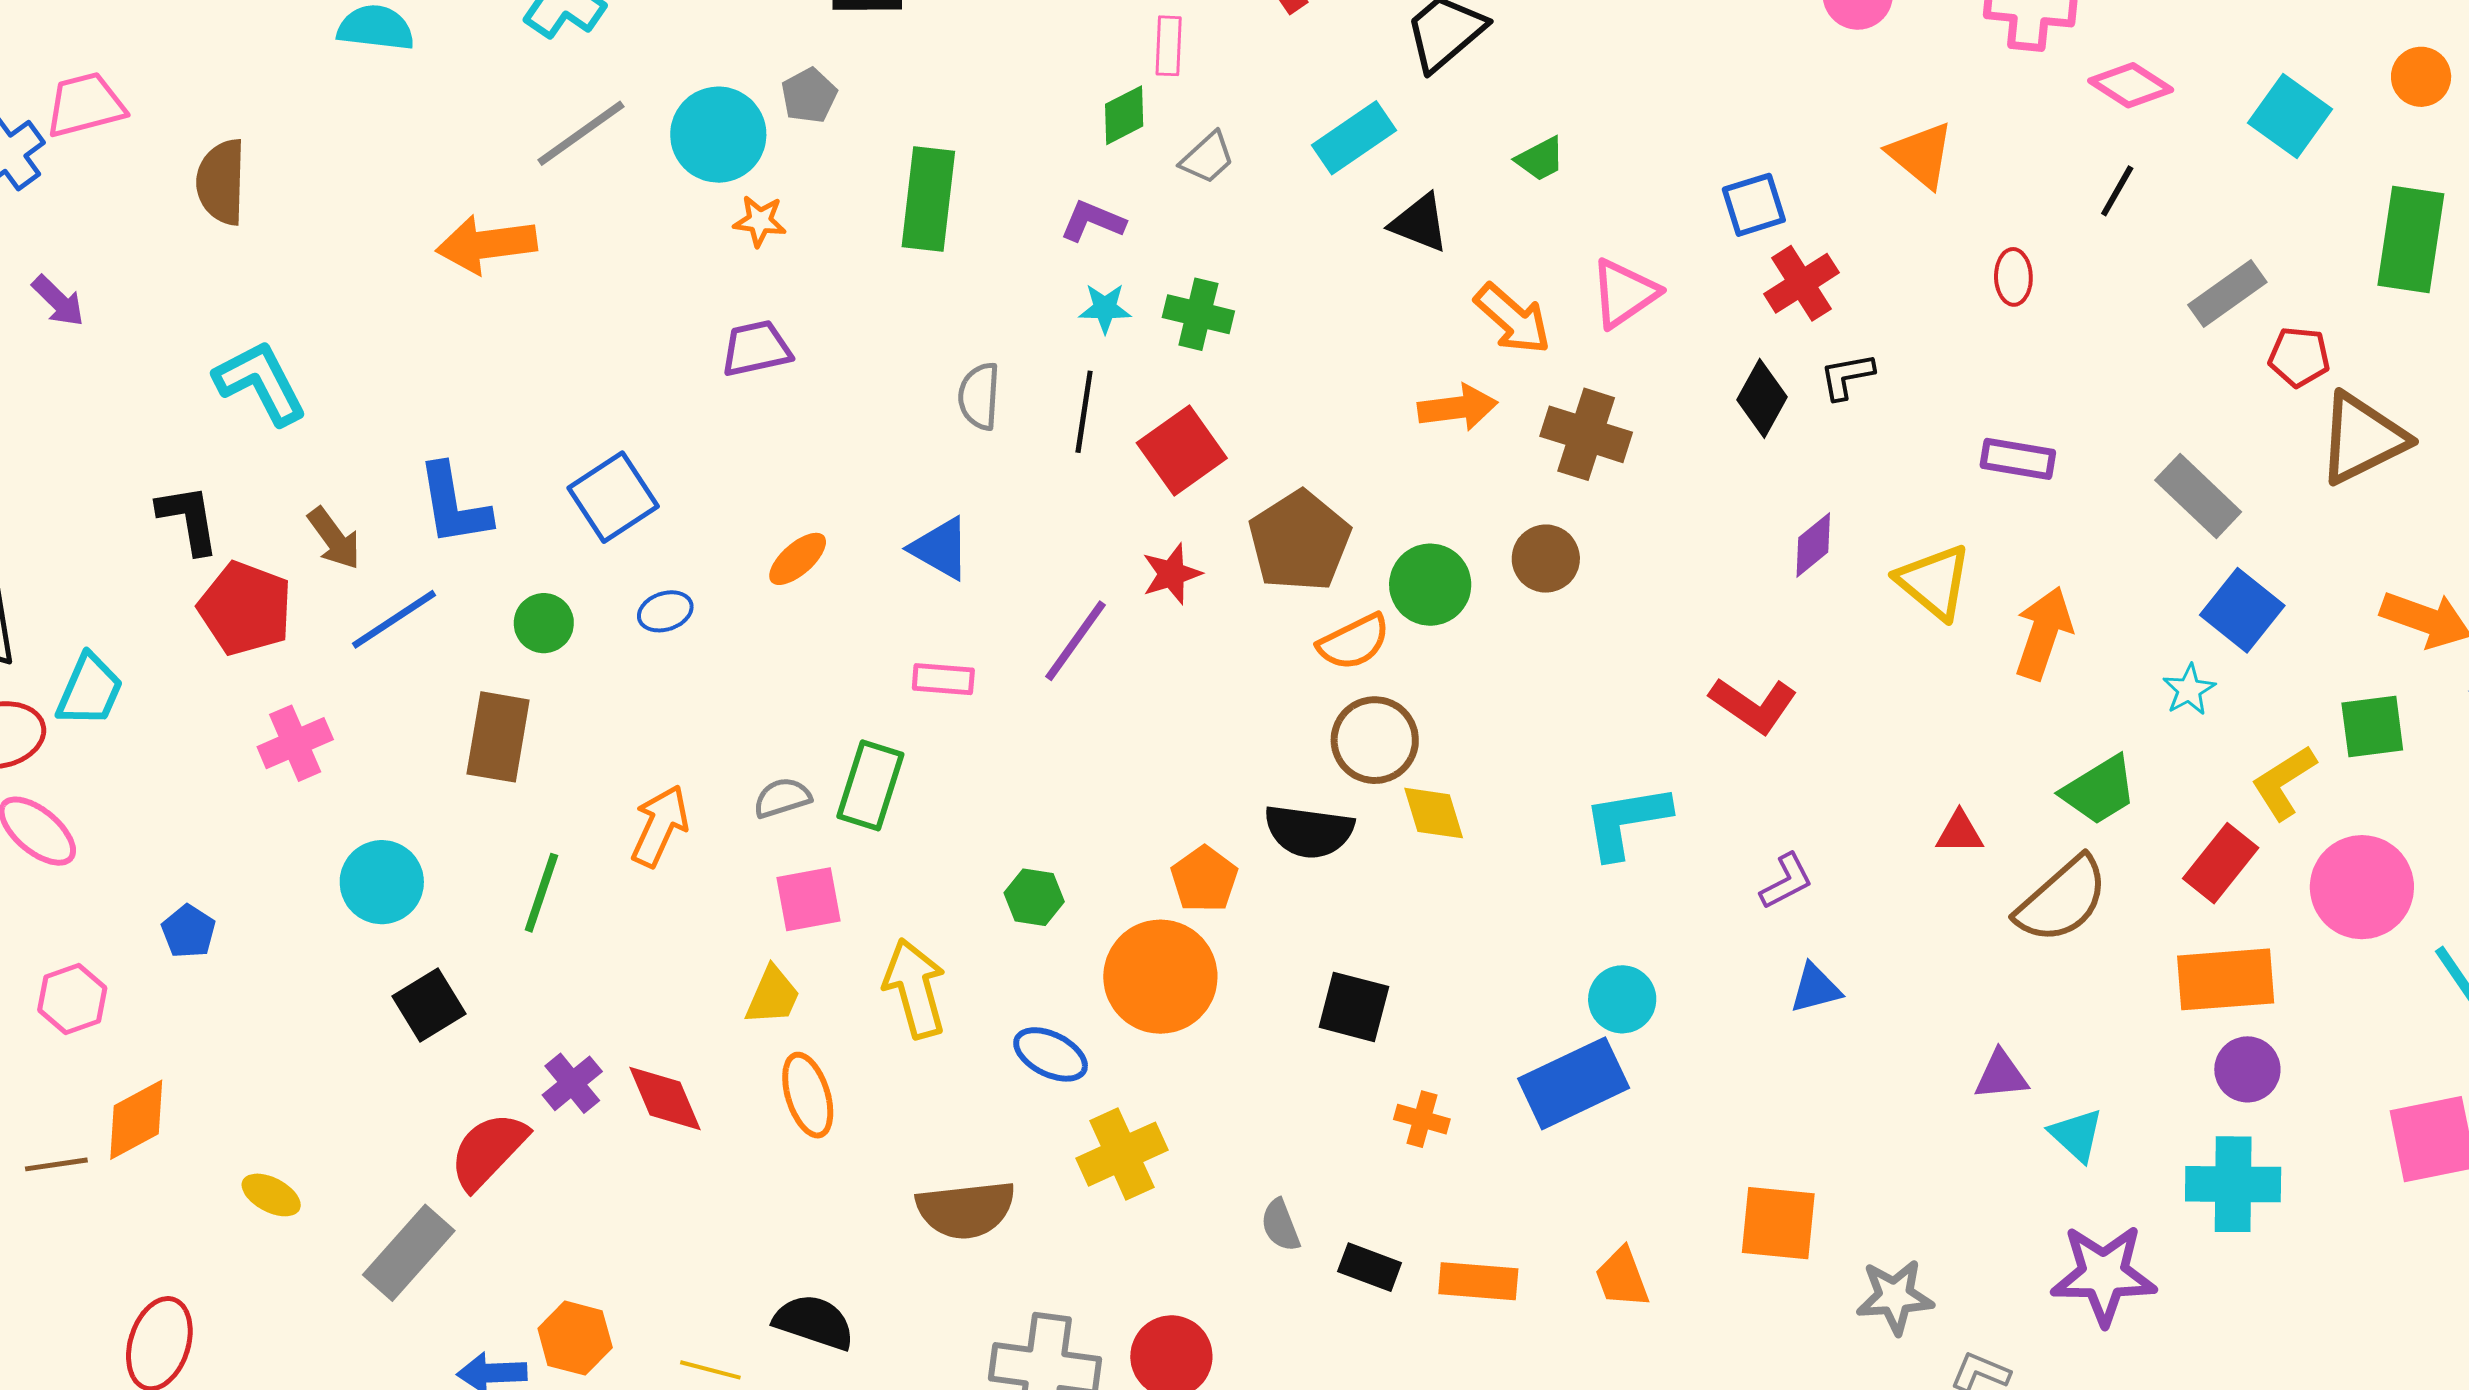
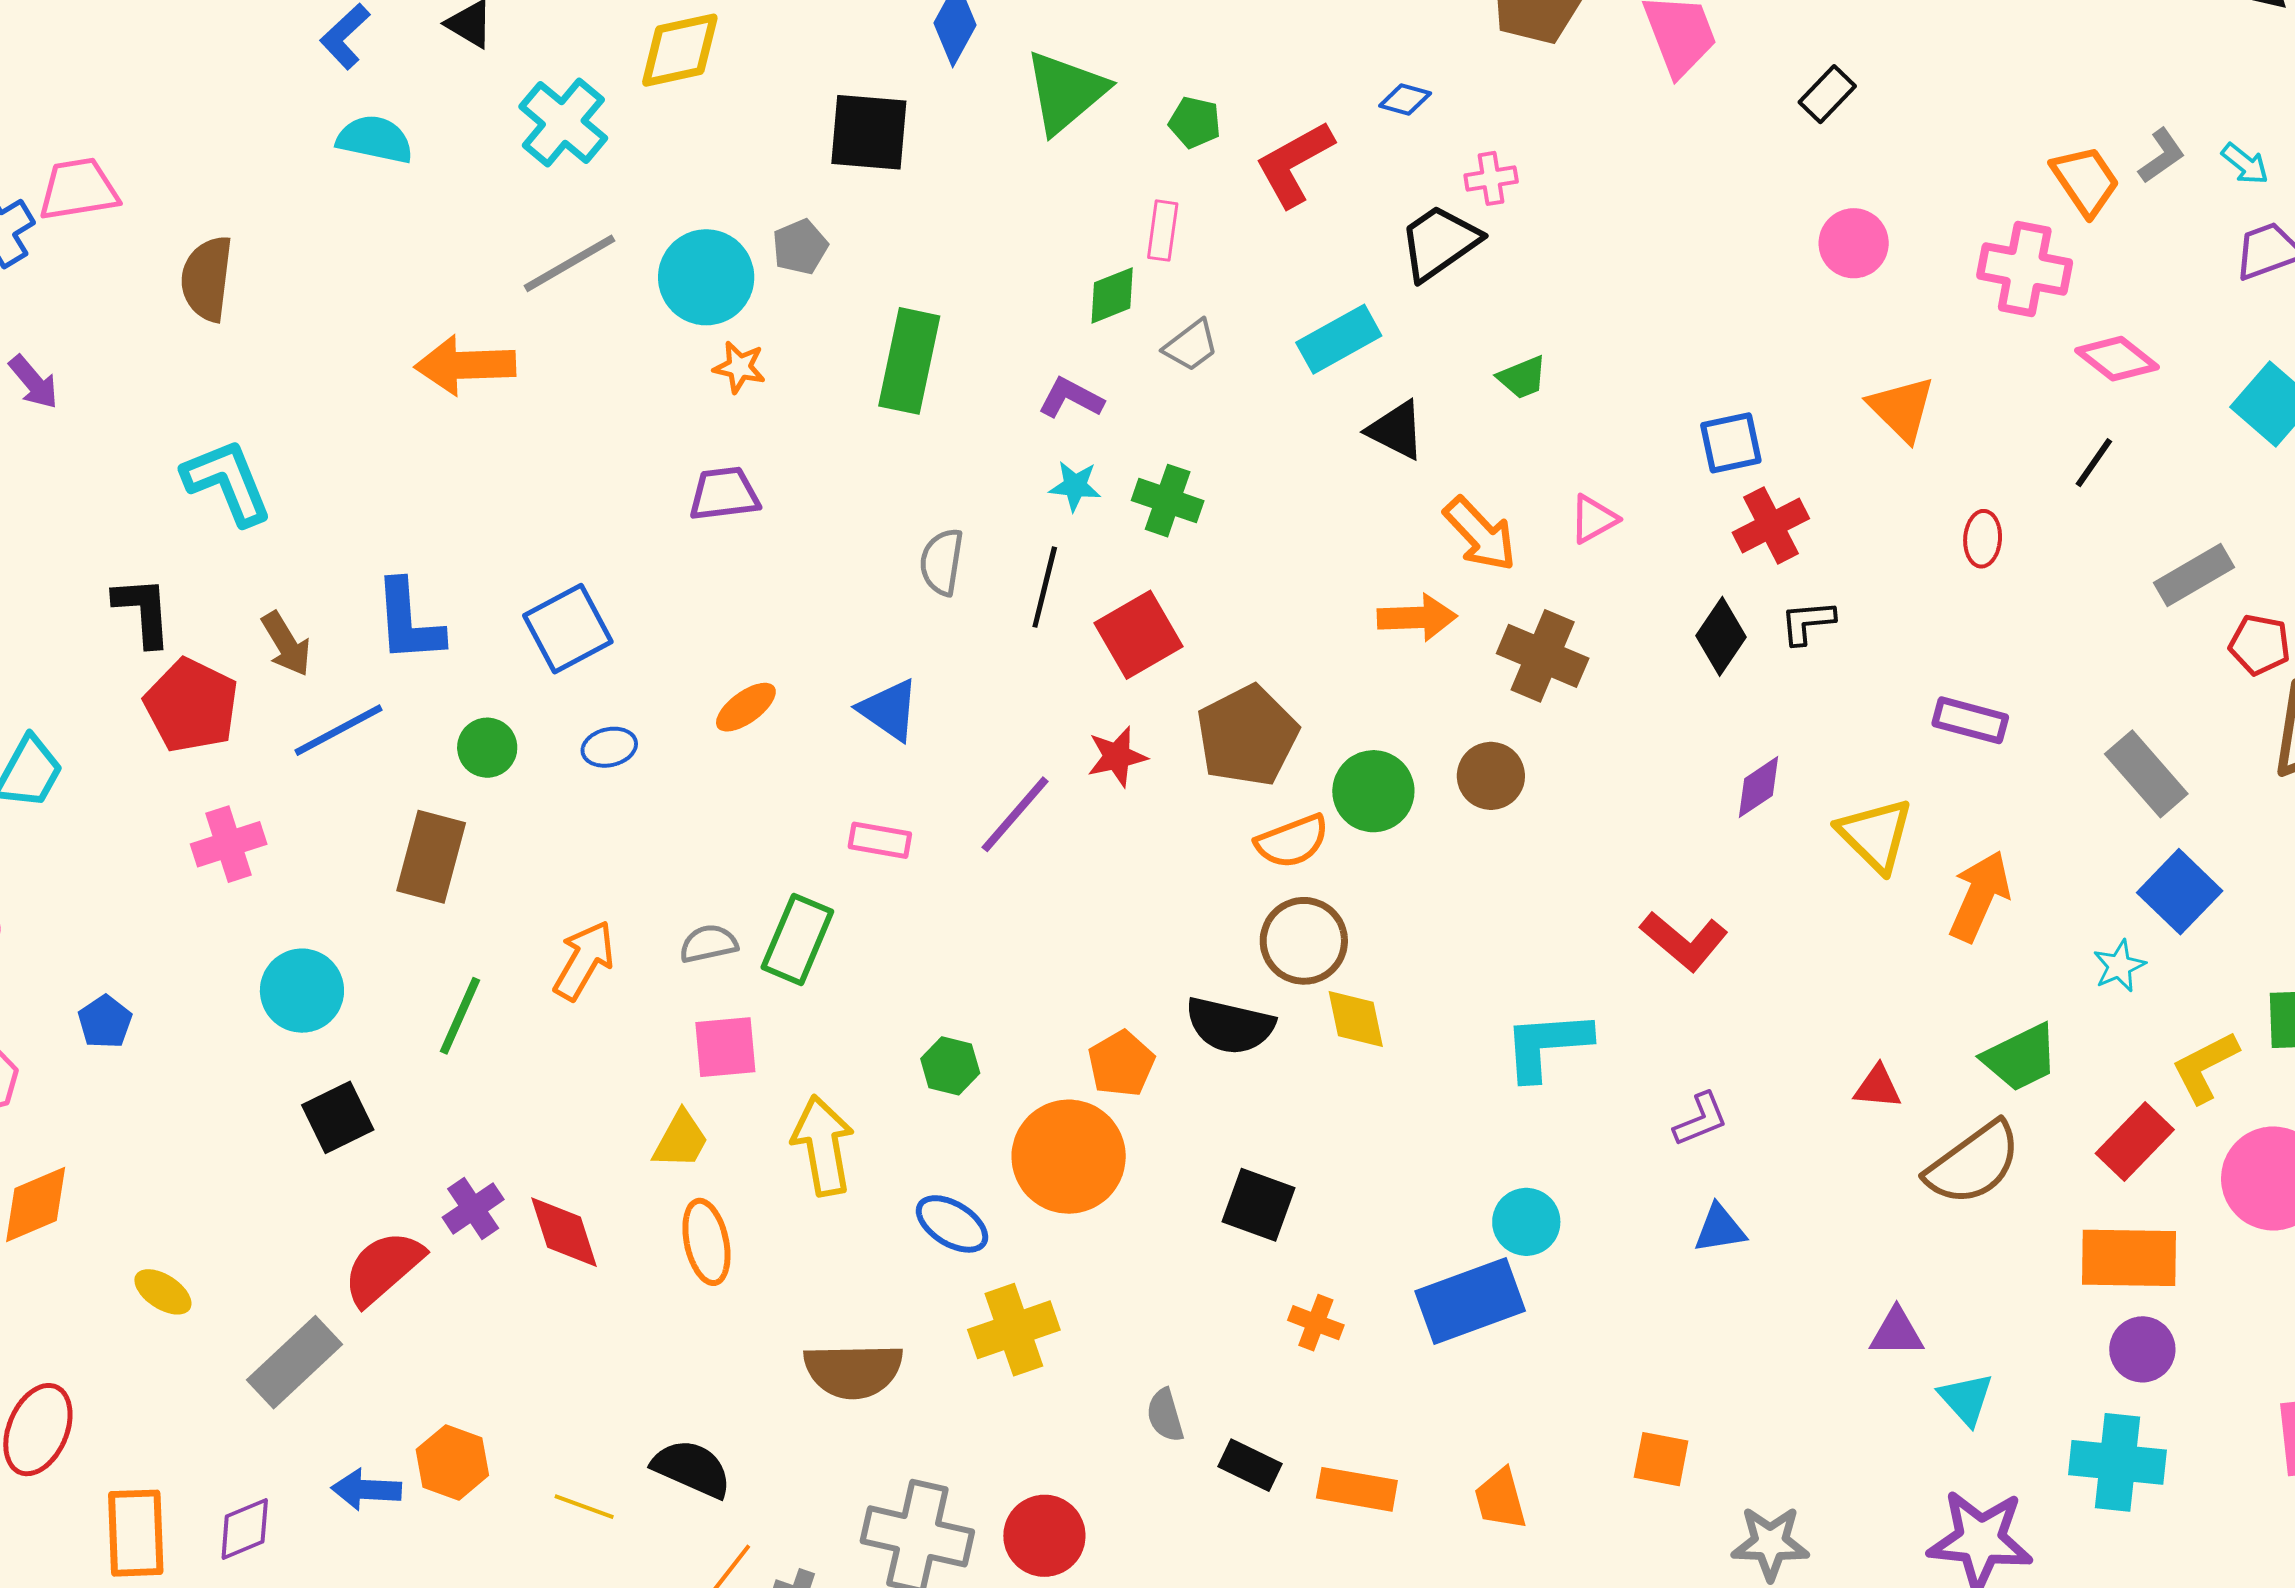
pink triangle: (1624, 293) -> (1594, 519), size x0.7
orange square: (1778, 1223) -> (1661, 1459), size x0.7

